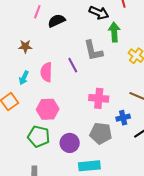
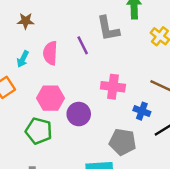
blue cross: (123, 118) -> (142, 111), turned 32
gray pentagon: (101, 133) -> (123, 142), moved
purple circle: (70, 143) -> (79, 114), moved

